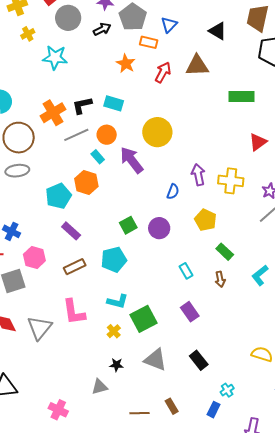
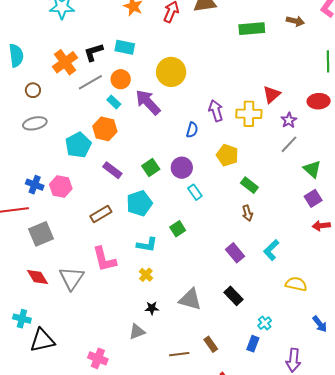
brown circle: (19, 138) -> (33, 90), size x0.5
red triangle: (258, 142) -> (272, 95), moved
purple rectangle: (71, 231) -> (112, 170), moved
pink hexagon: (34, 258) -> (61, 187), moved
cyan rectangle: (186, 271) -> (195, 192), moved
cyan L-shape: (260, 275) -> (271, 250), moved
purple rectangle: (190, 312) -> (235, 253), moved
green square: (144, 319) -> (178, 229), moved, size x0.6

